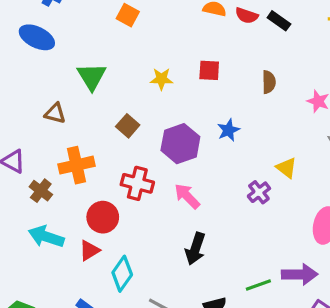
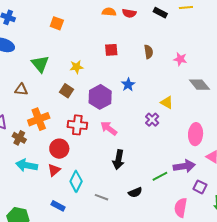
black rectangle: (279, 21) -> (160, 13), moved
yellow star: (161, 79) -> (76, 67), moved

